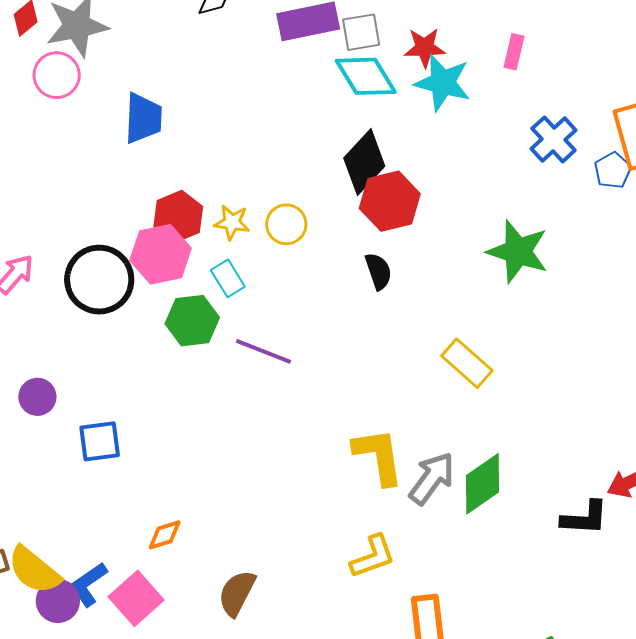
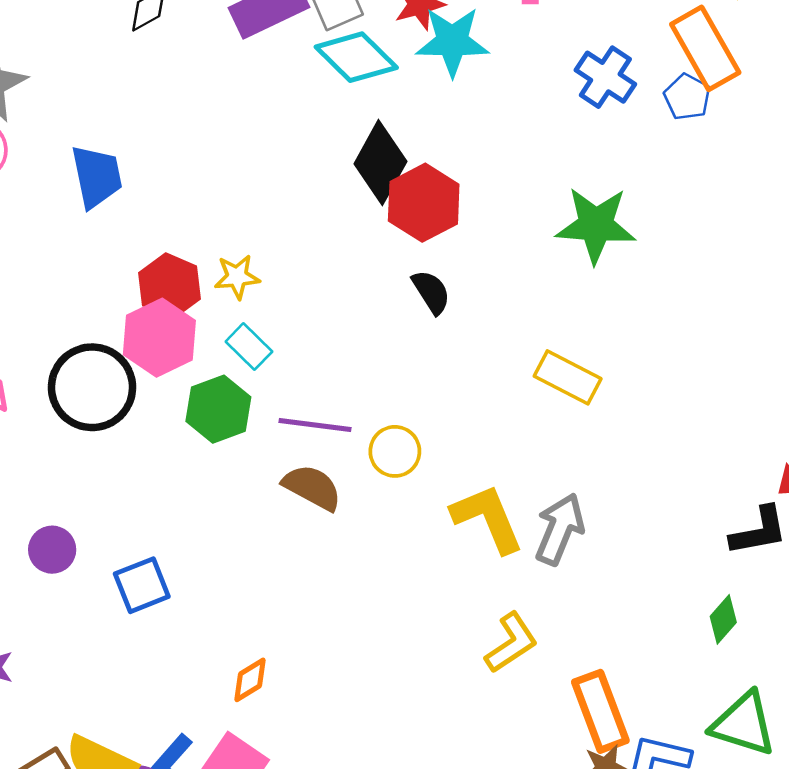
yellow circle: (286, 224) -> (395, 451), moved
green diamond: (483, 484) -> (723, 619), moved, size x0.6
brown semicircle: (237, 593) -> (312, 487), moved, turned 105

